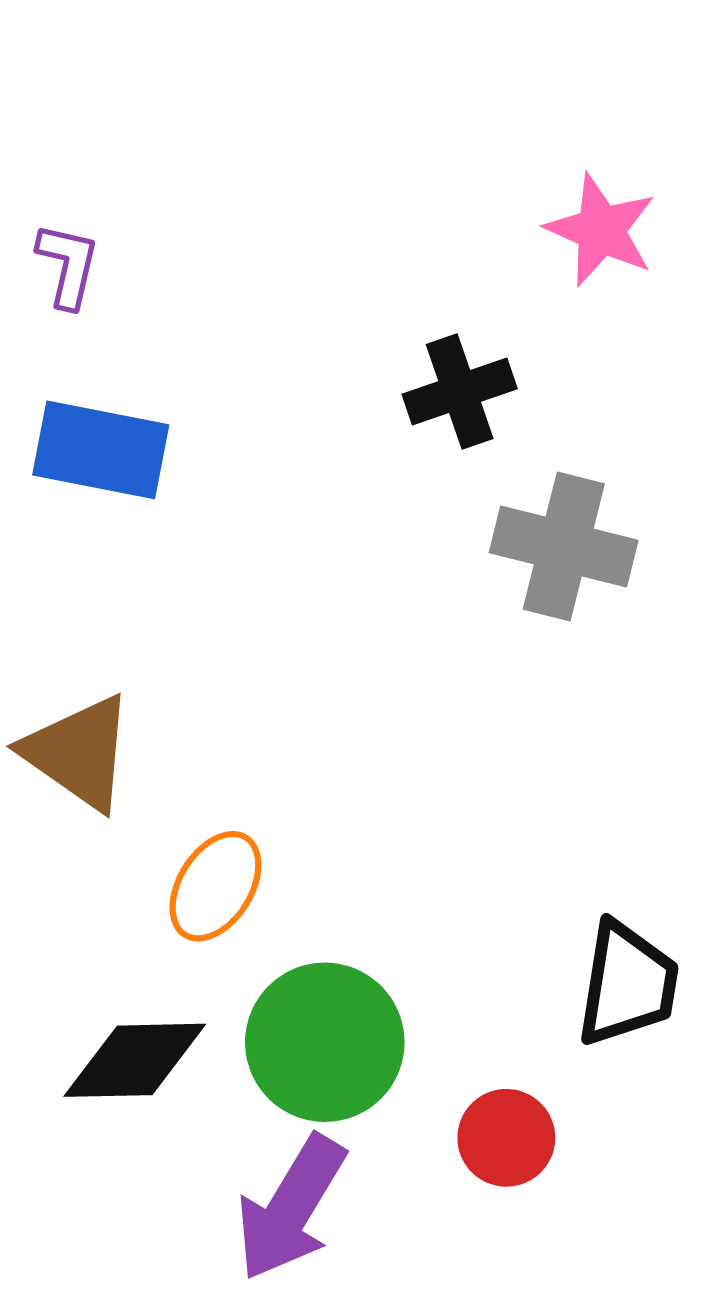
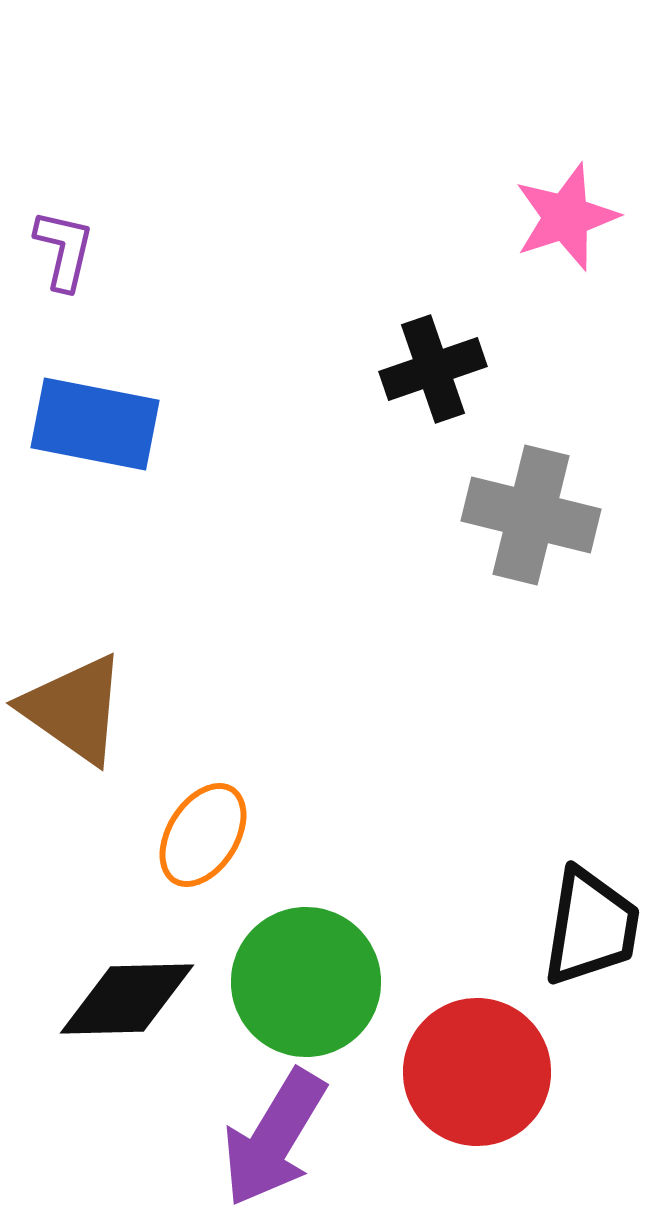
pink star: (601, 230) -> (566, 217), turned 30
red circle: (506, 1138) -> (477, 1072), size x1.6

